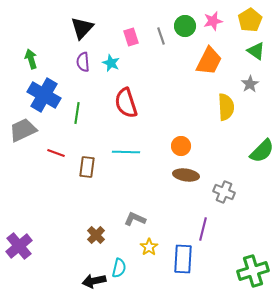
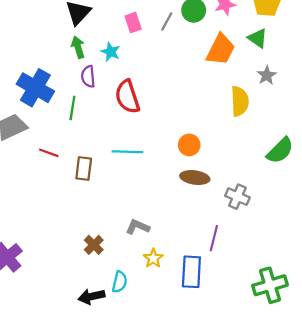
gray line: (161, 36) -> (167, 21), turned 48
green triangle: (256, 51) -> (258, 38), moved
green arrow: (31, 59) -> (78, 47), moved
purple semicircle: (83, 62) -> (88, 76), moved

